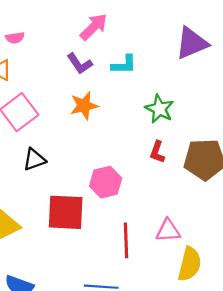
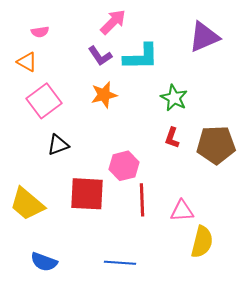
cyan L-shape: (124, 65) -> (141, 57), size x1.5
red line: (126, 240) -> (142, 200), moved

